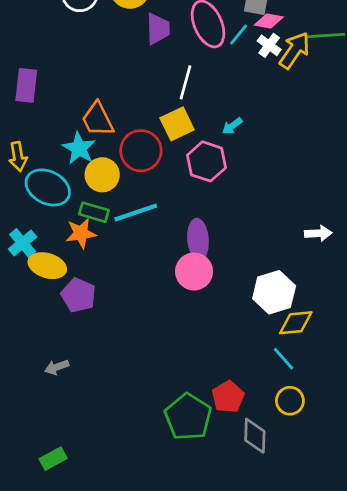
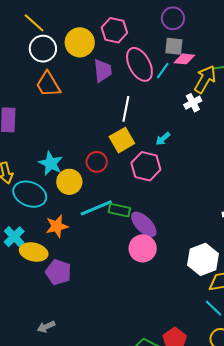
white cross: (269, 45) -> (193, 103), moved, turned 30
orange trapezoid: (98, 119) -> (48, 84), moved
red circle: (141, 151) -> (97, 162), size x0.7
green rectangle: (94, 212) -> (119, 210), moved
purple ellipse: (198, 239) -> (144, 224), turned -36

